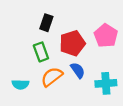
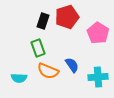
red pentagon: (72, 43) -> (67, 17), moved
orange semicircle: (52, 77) -> (48, 71), turned -120

